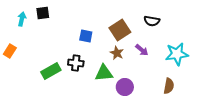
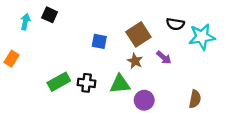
black square: (43, 13) -> (50, 15), turned 32
cyan star: (177, 54) -> (202, 37), moved
black cross: (76, 63) -> (87, 83), moved

